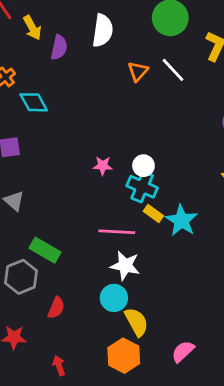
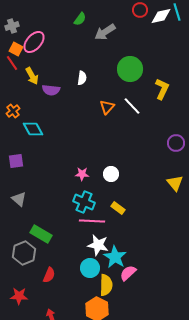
white semicircle: (103, 31) -> (82, 78), size x0.6
purple semicircle: (59, 47) -> (51, 90), turned 84
cyan cross: (142, 187) -> (84, 202), moved
cyan star: (181, 221) -> (115, 257), moved
yellow semicircle: (136, 322) -> (106, 285), turned 30
pink semicircle: (183, 351) -> (128, 273), moved

